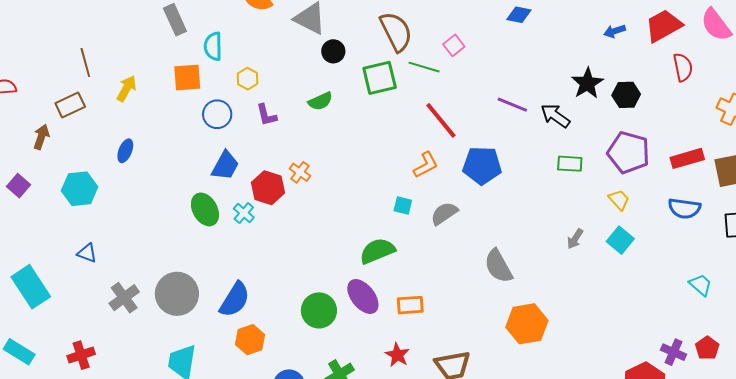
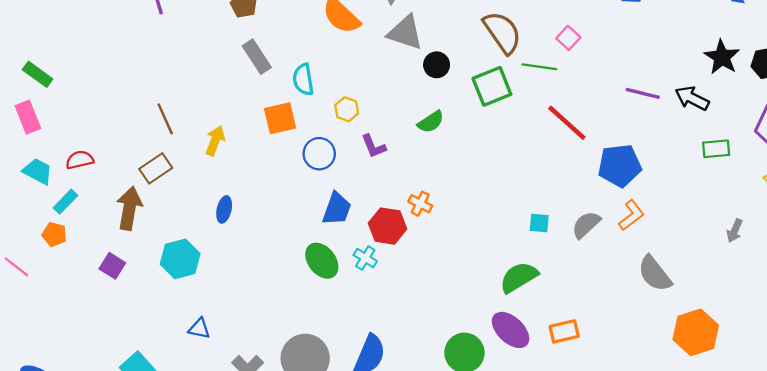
brown arrow: (41, 137) -> (129, 208), size x1.5
orange L-shape: (426, 165) -> (631, 215), moved

